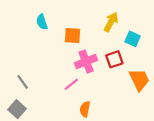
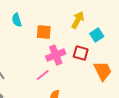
cyan square: (133, 39) -> (97, 35), turned 32
red square: (114, 59) -> (81, 53), turned 35

